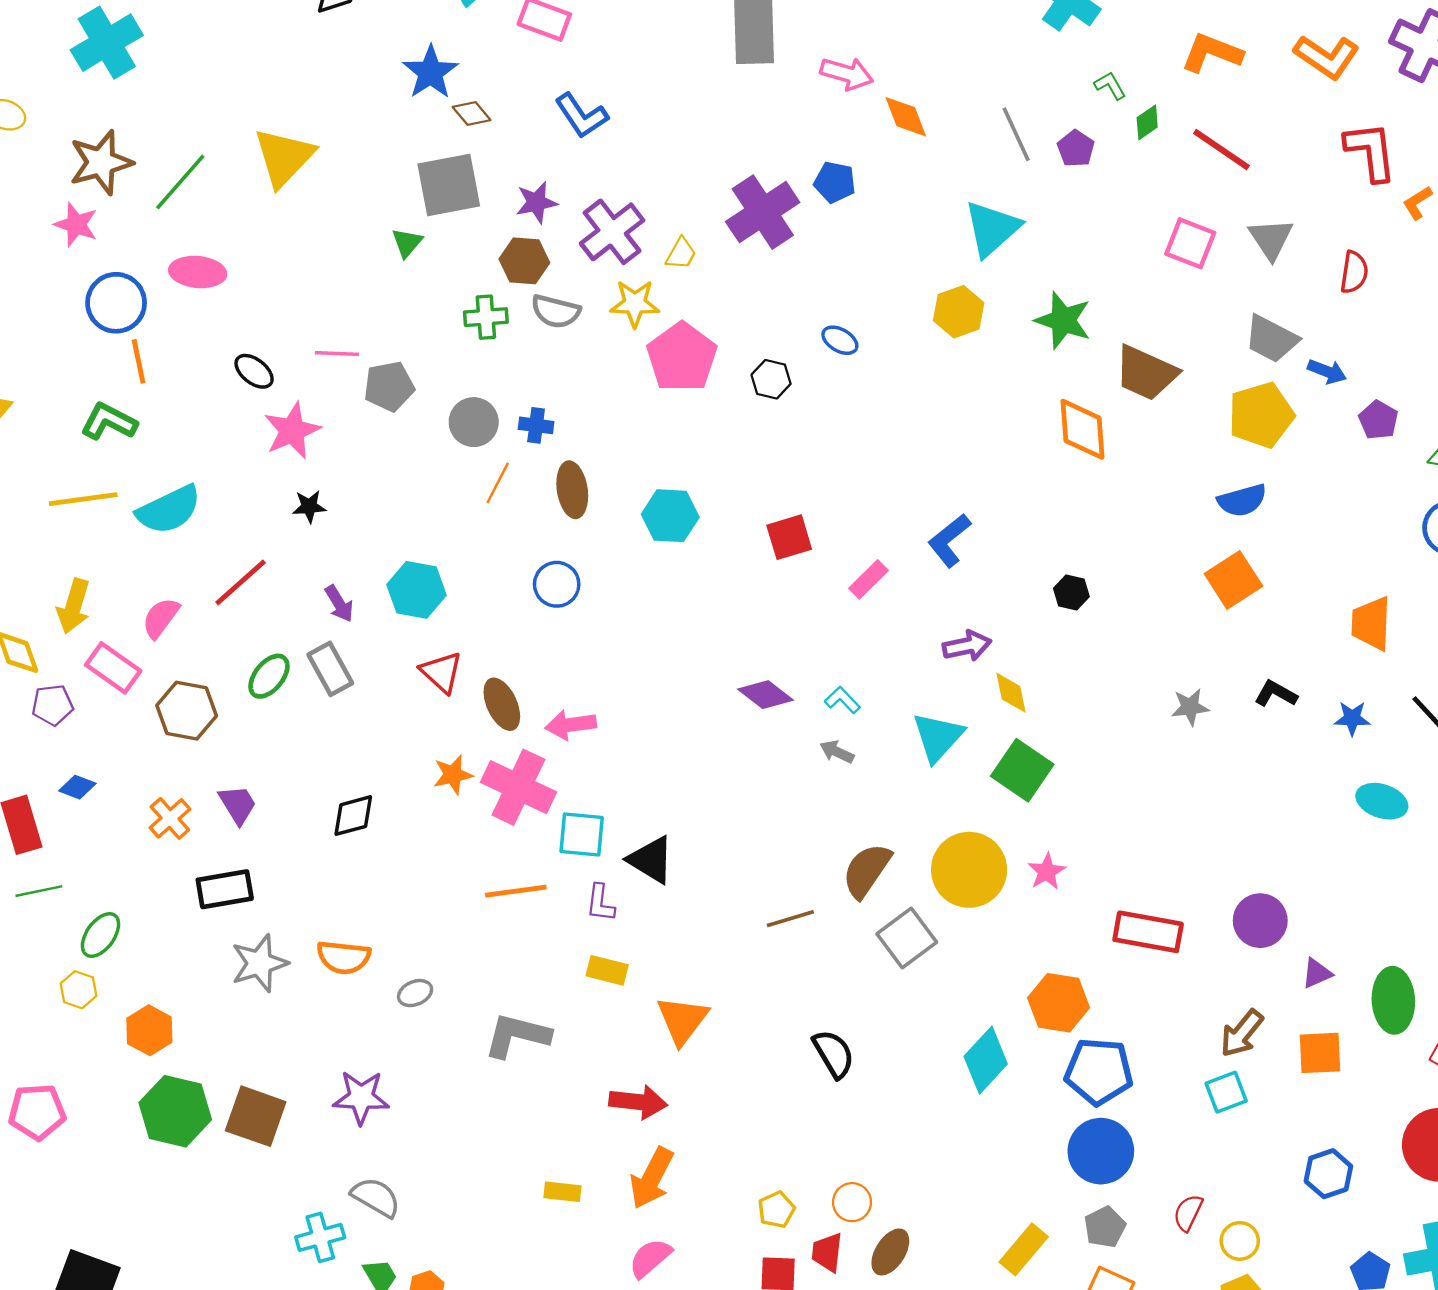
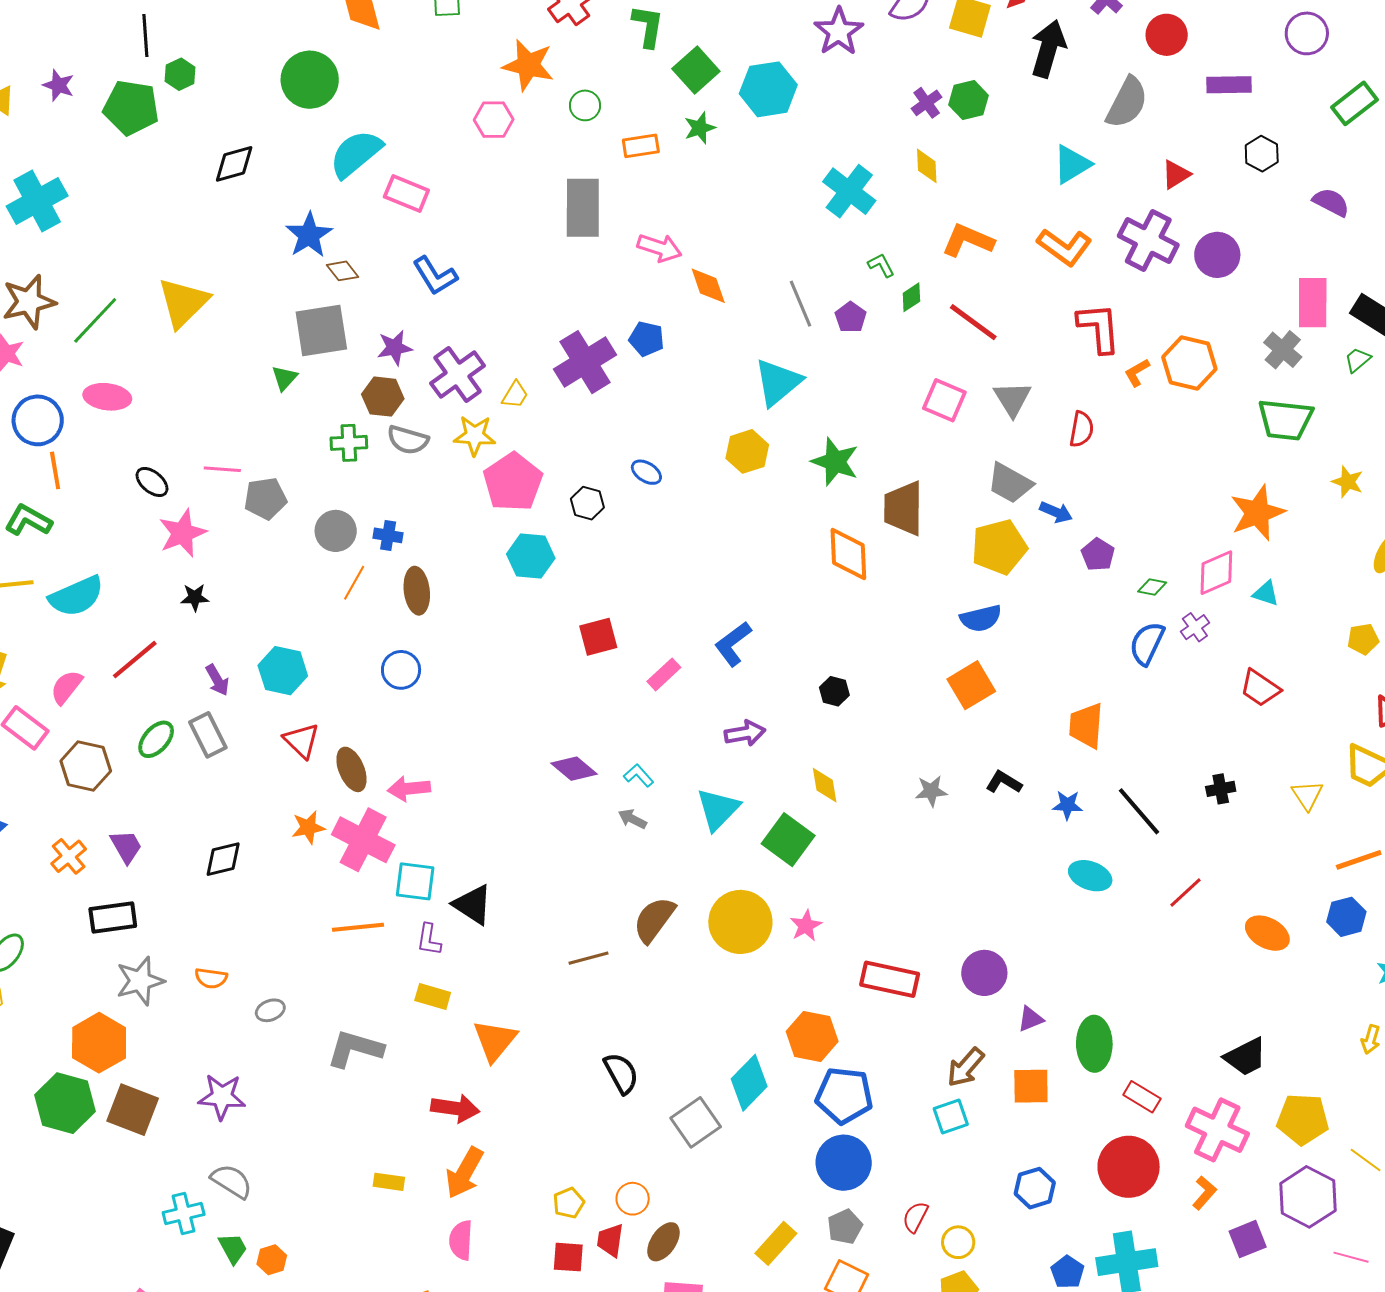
brown trapezoid: (1146, 373) -> (903, 508), turned 64
cyan hexagon: (670, 516) -> (531, 556), moved
yellow diamond: (1011, 693) -> (825, 785), moved
gray square: (907, 938) -> (696, 1122), moved
orange semicircle: (344, 957) -> (211, 978), size x0.7
orange hexagon: (149, 1030) -> (99, 1043), moved, size x1.4
pink semicircle: (650, 1258) -> (461, 1240), turned -48

